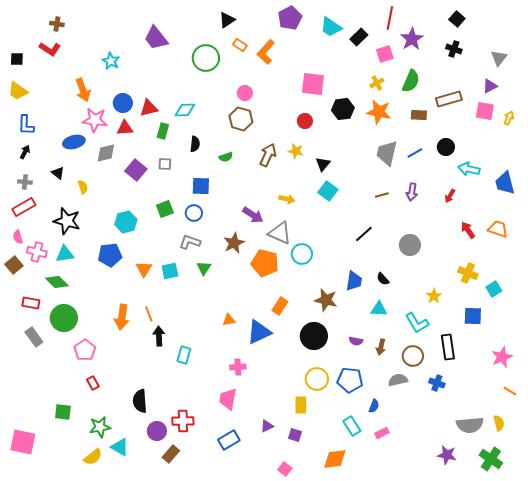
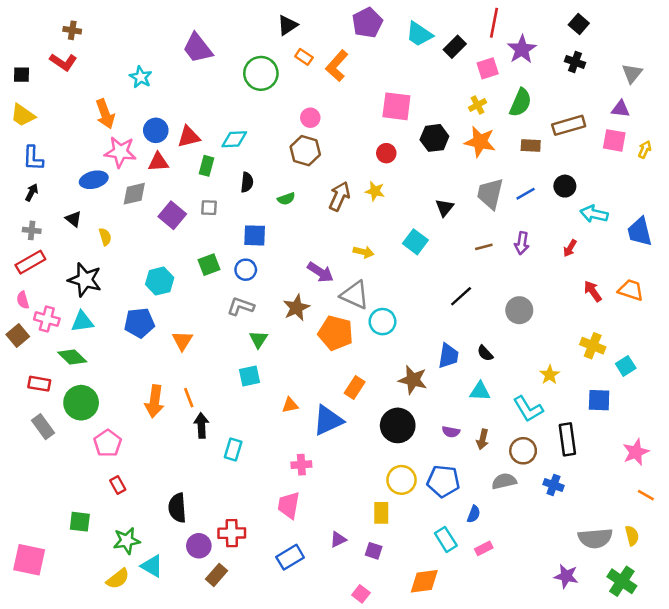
purple triangle: (490, 86) -> (621, 109), turned 35
black triangle: (323, 164) -> (445, 208), moved
cyan square: (170, 271) -> (250, 376), moved

